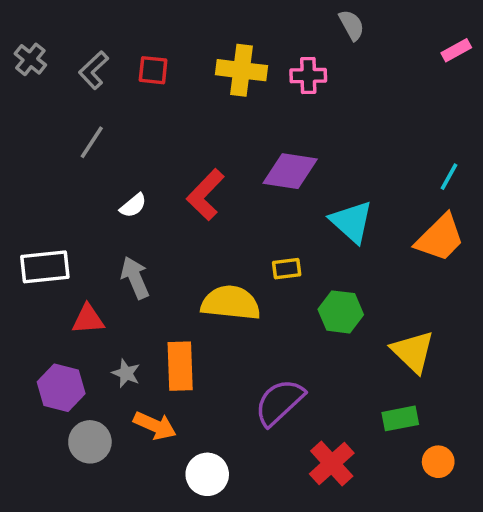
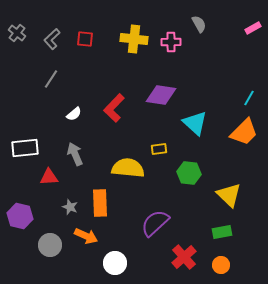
gray semicircle: (352, 25) -> (199, 24), moved
purple hexagon: (61, 388) -> (20, 216), moved
orange circle: (438, 462) -> (221, 265), moved

